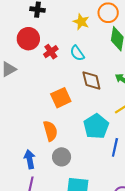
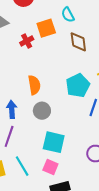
red cross: (51, 52) -> (27, 41), moved
orange square: (61, 98) -> (46, 28), moved

